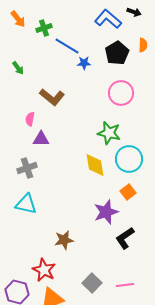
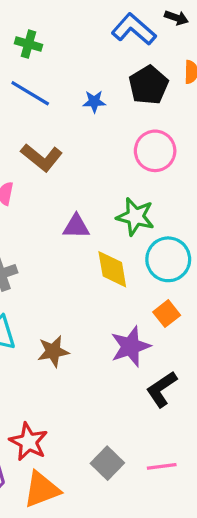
green cross: (44, 28) -> (29, 44), turned 35
blue line: (67, 46) -> (30, 93), moved
purple triangle: (41, 139) -> (76, 226), moved
brown star: (64, 240) -> (53, 351), moved

